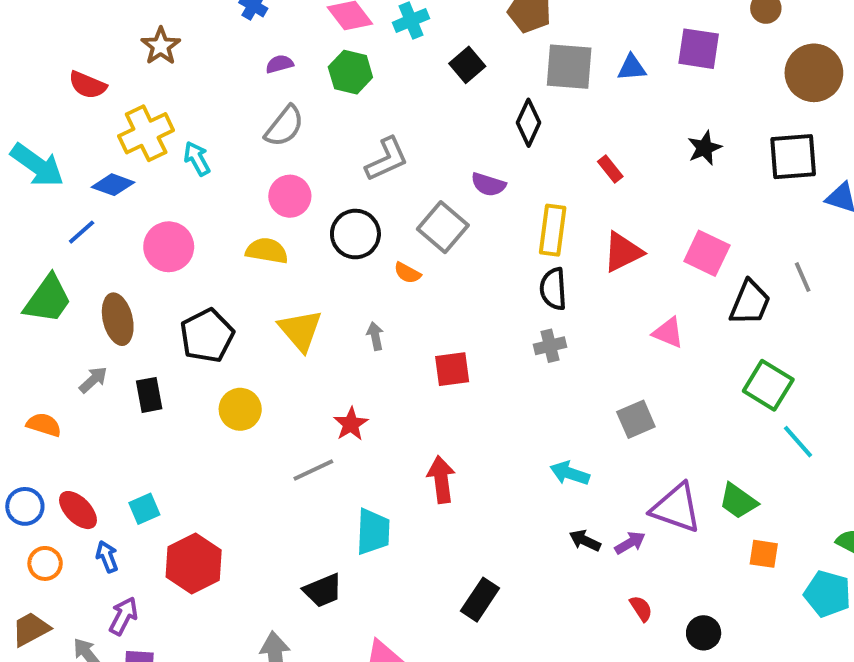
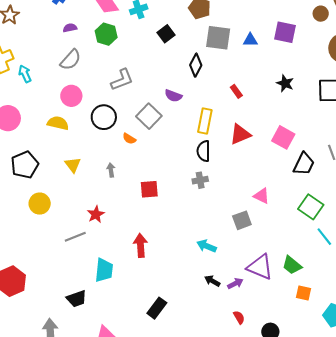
black star: (704, 148) -> (285, 83), turned -30
yellow triangle: (300, 330) -> (73, 165), size x0.7
pink triangle: (668, 333) -> (261, 196), moved

